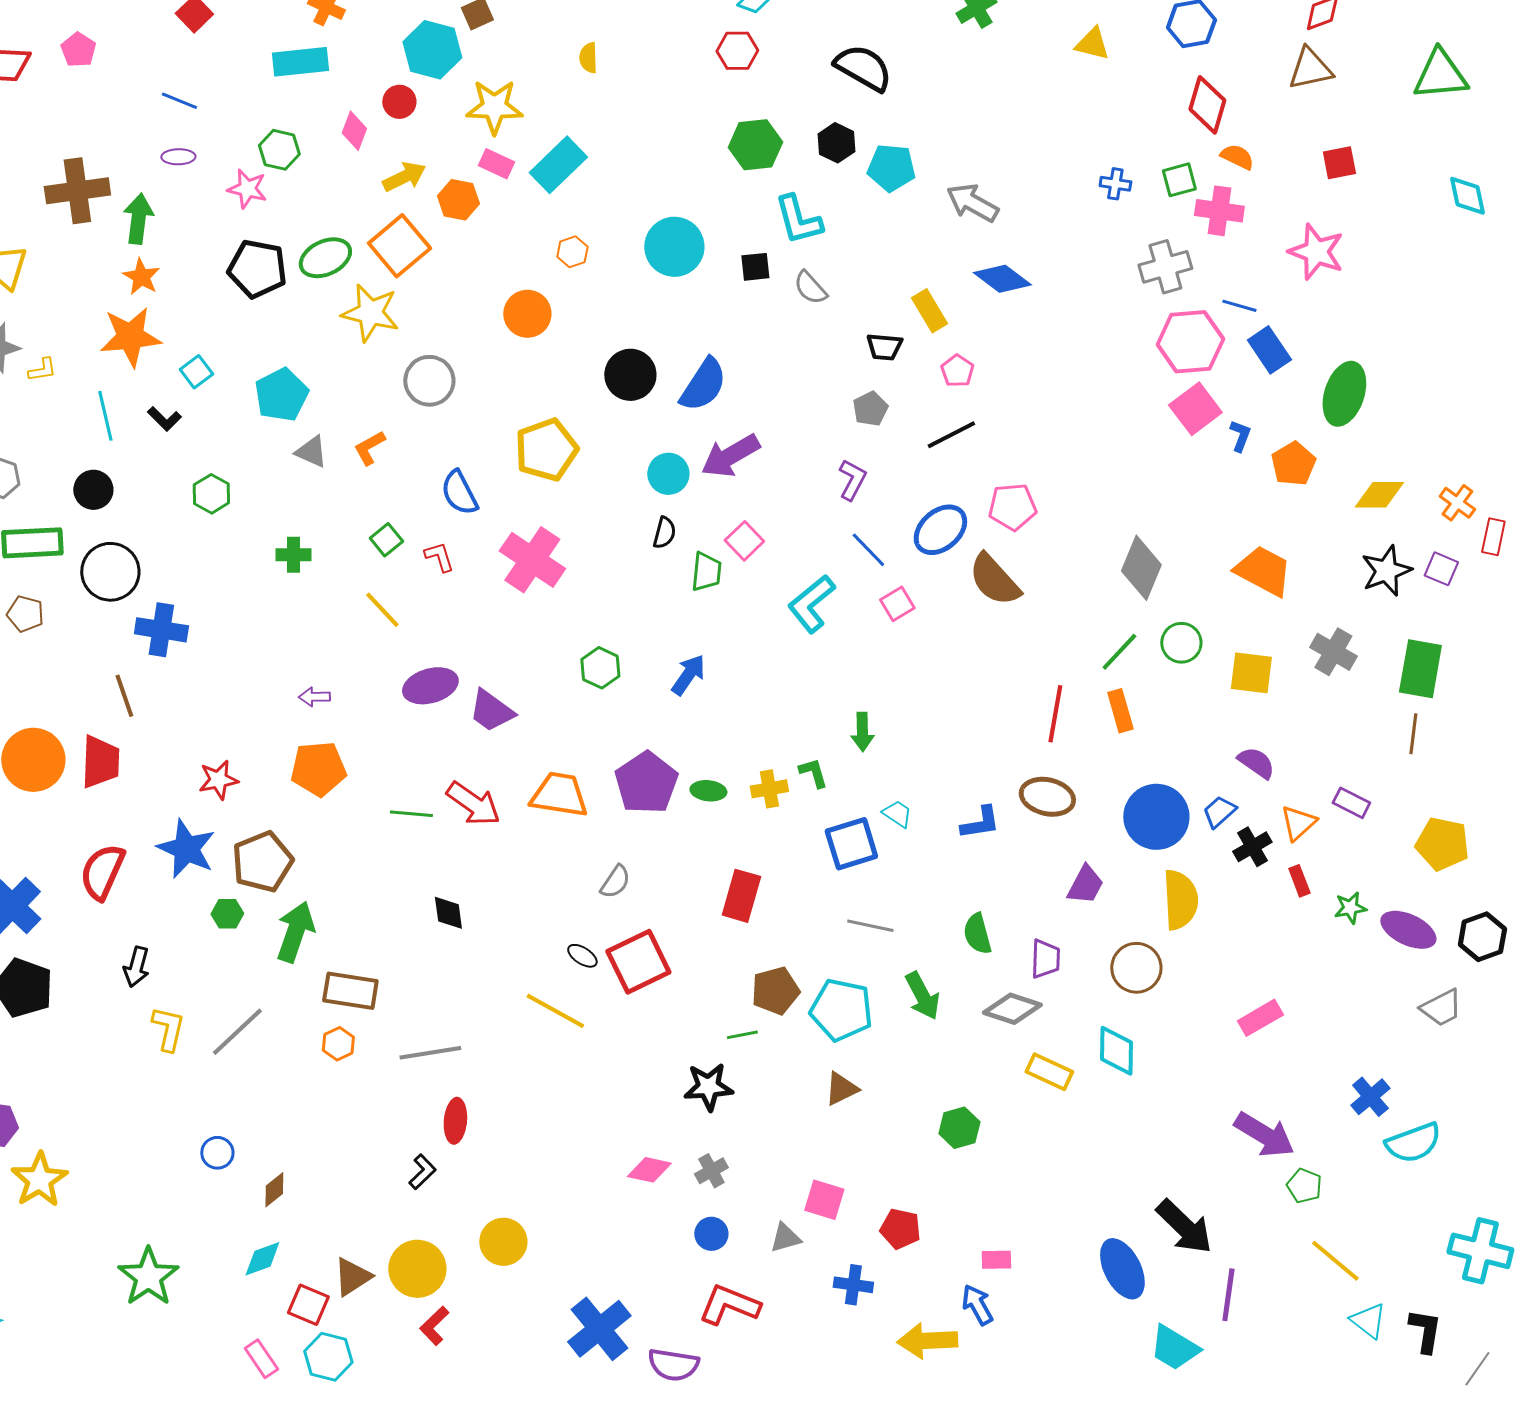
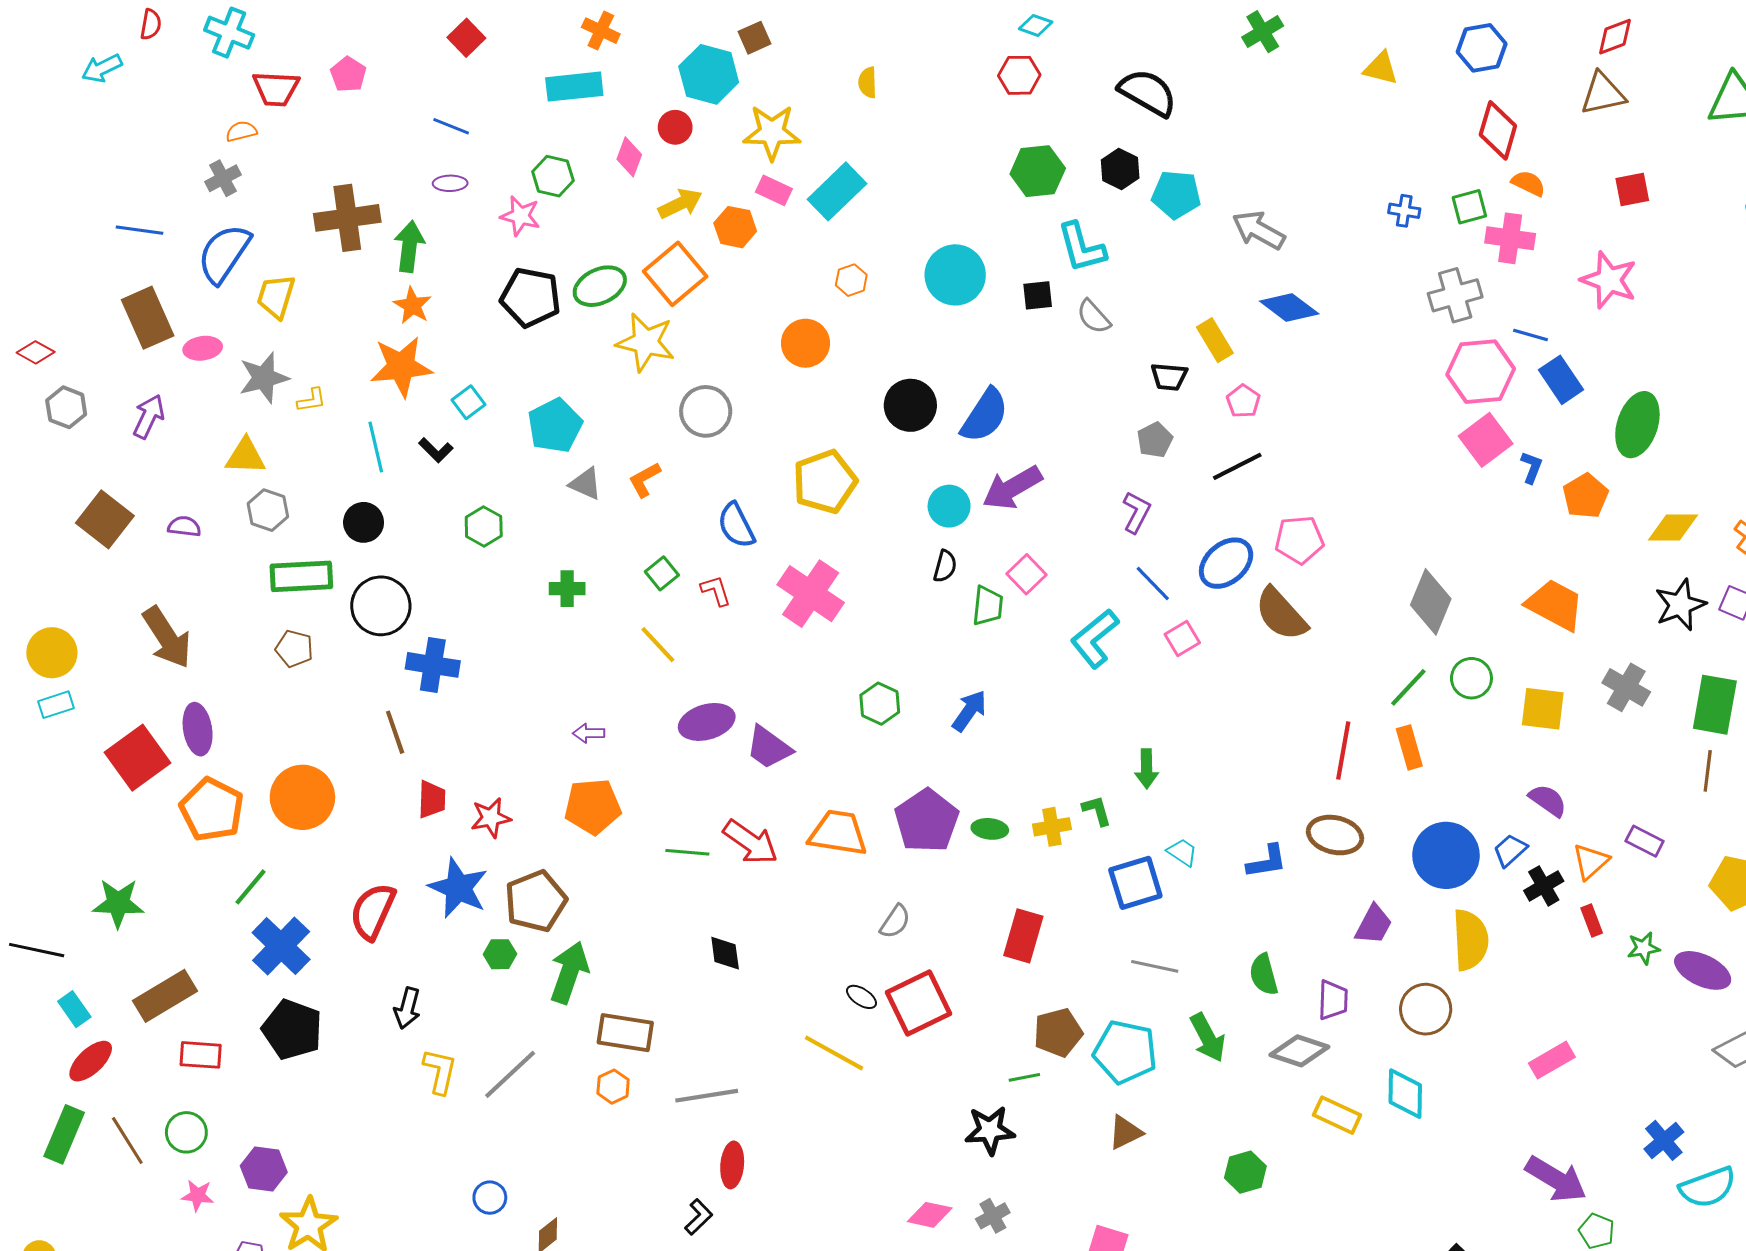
red trapezoid: (100, 762) -> (432, 799), moved, size x0.7

